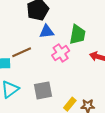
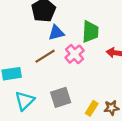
brown line: (22, 52) -> (45, 56), moved

